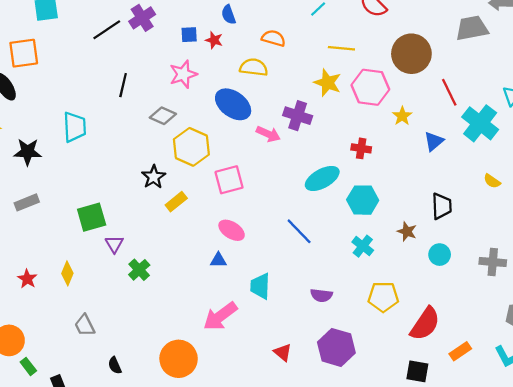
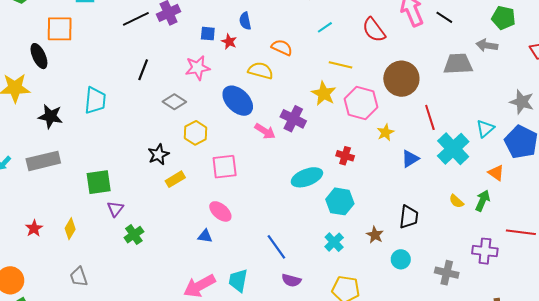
yellow hexagon: (191, 147) -> (196, 133), size x0.7
gray rectangle: (27, 202) -> (43, 161), size x1.5
blue line: (299, 231) -> (276, 247), moved
cyan trapezoid: (260, 286) -> (238, 280), moved

